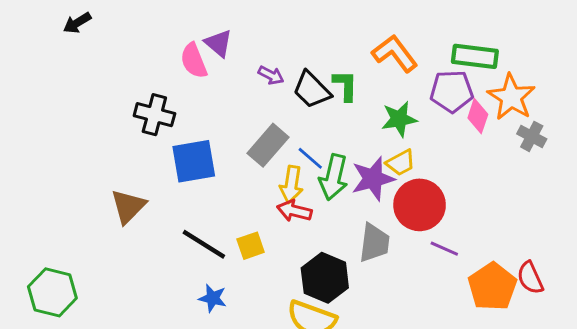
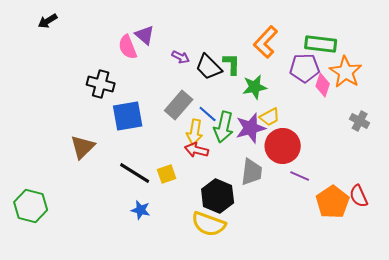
orange L-shape: (395, 53) -> (266, 42), turned -100
green star: (399, 119) -> (255, 87), moved
gray cross: (532, 136) -> (360, 121), moved

